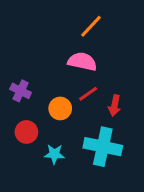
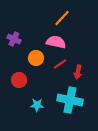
purple cross: (21, 91) -> (14, 39), moved
orange circle: (60, 108) -> (36, 58), moved
red circle: (26, 132) -> (19, 80), moved

